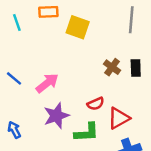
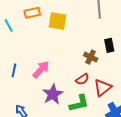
brown cross: (112, 67) -> (91, 57), moved
blue line: (14, 78) -> (14, 70), turned 72

